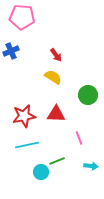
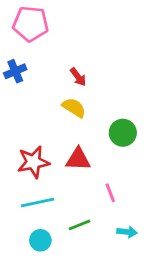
cyan circle: (41, 172) -> (40, 240), moved

